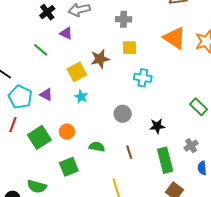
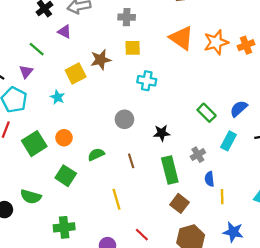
purple triangle: (46, 95) -> (26, 72), moved, turned 40
cyan star: (81, 97) -> (57, 97), moved
green semicircle: (97, 147) -> (96, 154), turned -35
green square: (69, 167) -> (66, 176), turned -36

